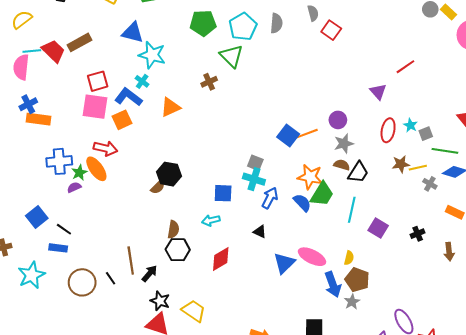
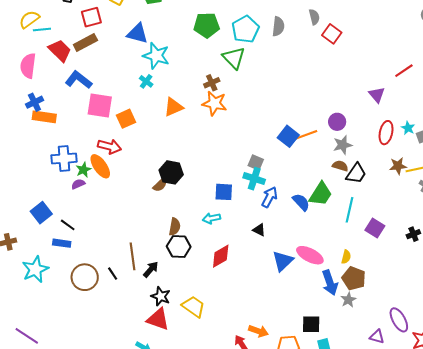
cyan line: (32, 51) -> (42, 29), moved
red square: (98, 81) -> (91, 17), moved
blue L-shape: (128, 97) -> (78, 80), moved
orange star: (310, 177) -> (214, 103), moved

